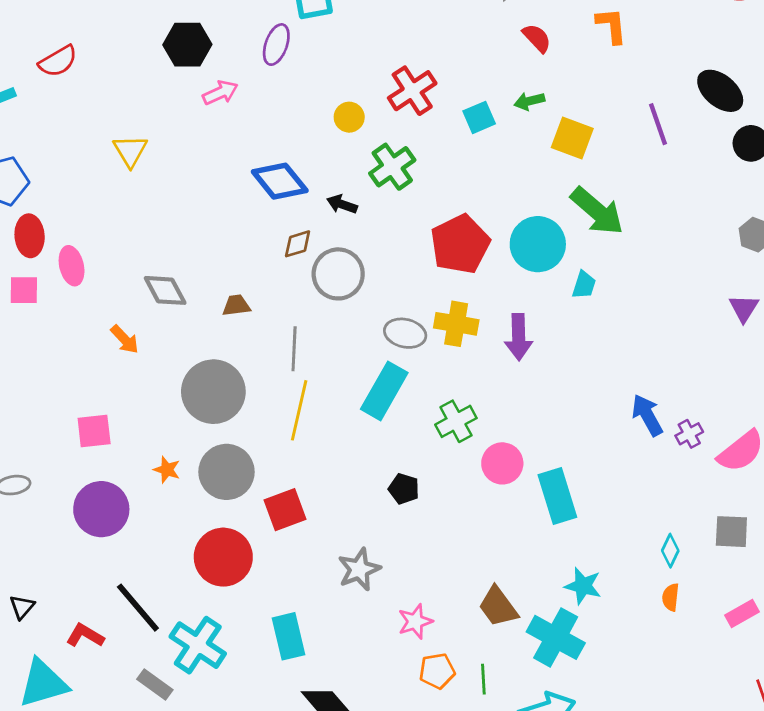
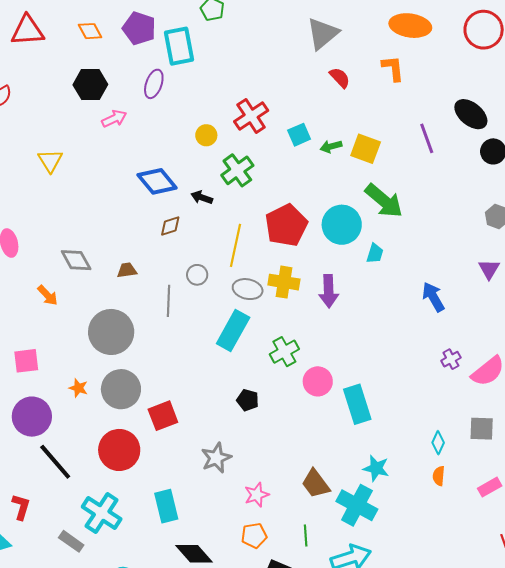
green arrow: (529, 101) -> (331, 146), moved
gray circle: (338, 274) -> (197, 275), moved, size x0.6
yellow line: (299, 410) -> (236, 245), moved
blue arrow: (647, 415) -> (433, 297), moved
black line: (138, 608) -> (55, 462), moved
red L-shape: (85, 636) -> (21, 507), turned 76
orange pentagon: (437, 671) -> (254, 535), moved

